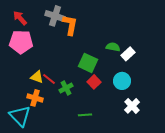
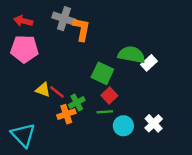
red arrow: (20, 18) -> (23, 21), turned -35
green semicircle: (113, 47) -> (132, 55), size x1.6
cyan circle: (122, 81) -> (123, 126), moved
orange cross: (35, 98) -> (66, 114), moved, turned -35
green line: (85, 115) -> (105, 112), moved

